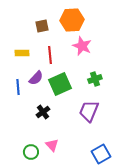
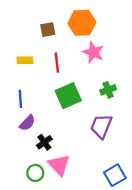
purple semicircle: (36, 78) -> (27, 123), moved
black cross: (43, 112) -> (44, 142), moved
pink triangle: (52, 145) -> (59, 165), size x1.5

